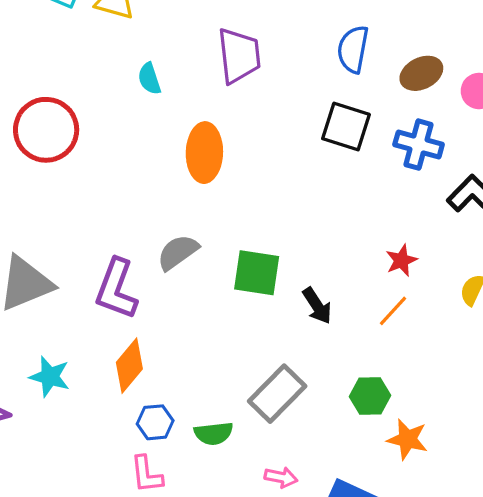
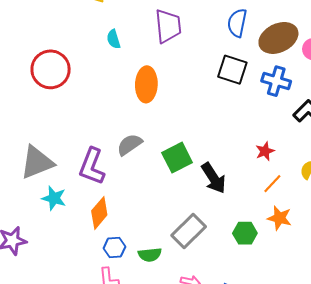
brown ellipse: (421, 73) -> (278, 38), size x1.5
green square: (257, 273) -> (177, 158), turned -36
black arrow: (317, 306) -> (214, 178), size x1.4
orange line: (393, 311) -> (272, 184), moved
cyan star: (50, 377) -> (54, 198), moved
orange star: (407, 439) -> (279, 218), moved

